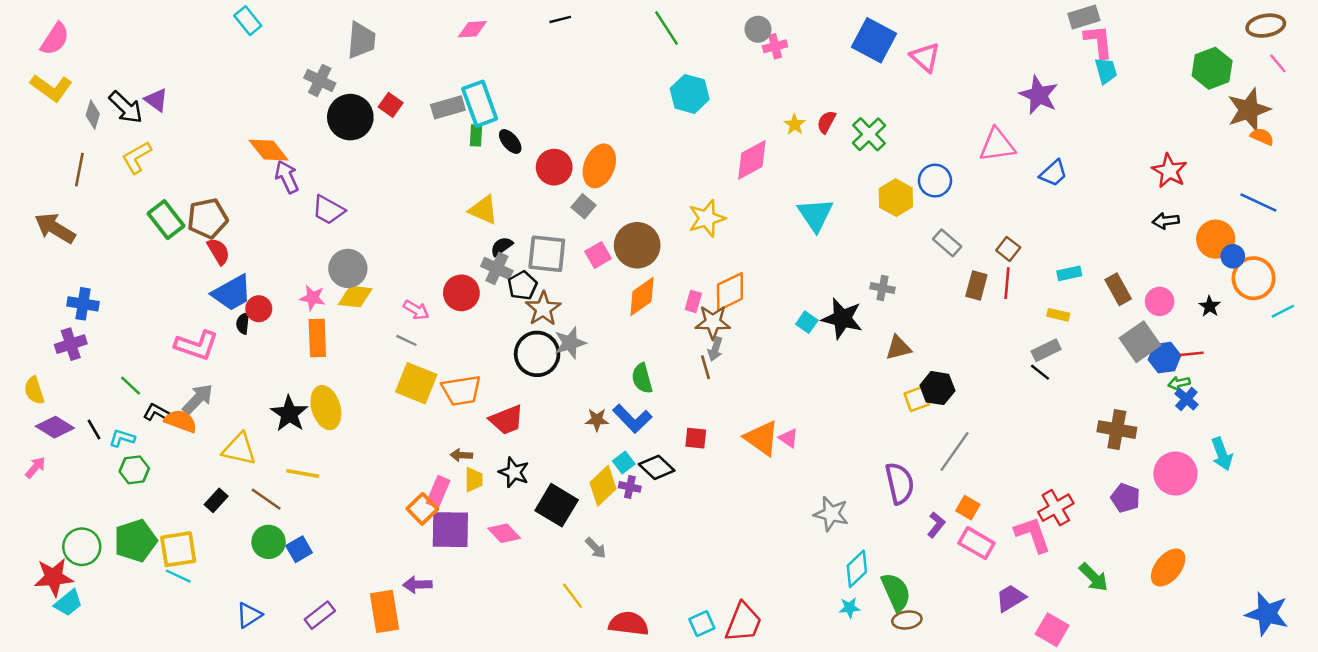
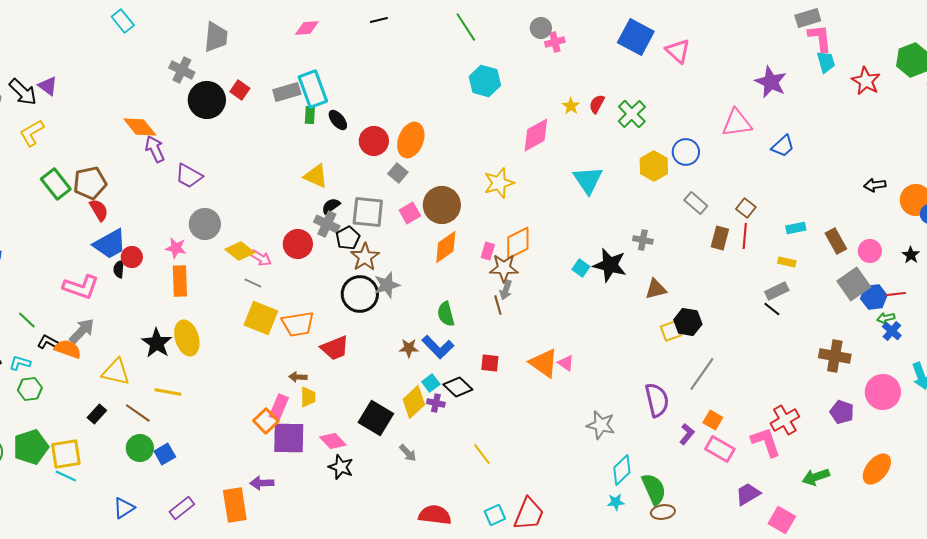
red star: (1169, 171) -> (866, 81), moved
yellow diamond: (355, 297) -> (240, 251), moved, turned 32
black star: (514, 472) -> (341, 467), moved
green arrow: (1094, 577) -> (816, 477), turned 116
yellow line: (572, 596) -> (482, 454), moved

